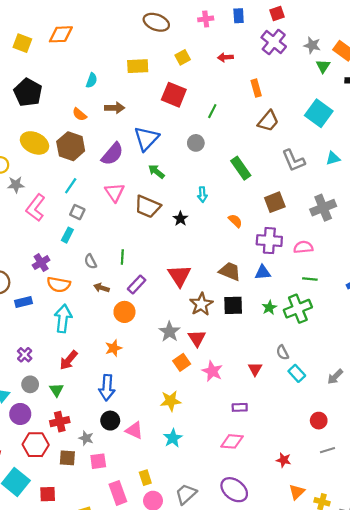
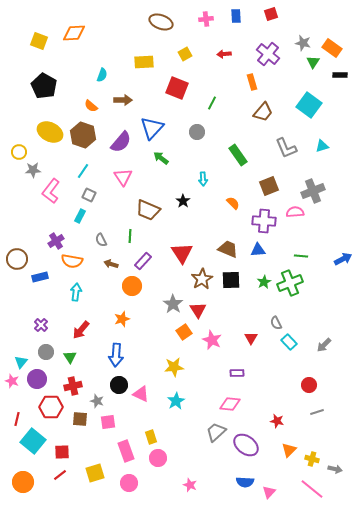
purple cross: (274, 42) -> (268, 54), moved
brown trapezoid: (148, 207) -> (148, 210), moved
pink semicircle: (303, 247) -> (295, 212), moved
cyan arrow: (63, 319) -> (76, 292), size x0.7
purple ellipse: (234, 490) -> (246, 445), moved
gray trapezoid: (186, 494) -> (216, 432), moved

